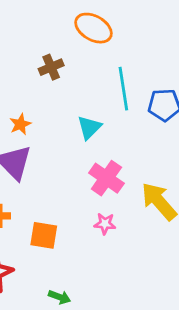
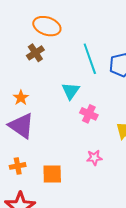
orange ellipse: (93, 28) -> (47, 26), moved
pink cross: (106, 178) -> (89, 114), moved, size x0.7

